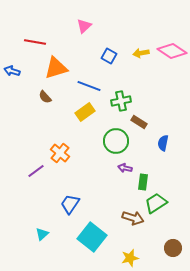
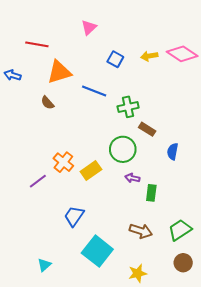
yellow rectangle: (85, 112) -> (91, 171), moved
green trapezoid: (156, 203) -> (180, 230), moved
cyan triangle: (42, 234) -> (44, 265), moved

